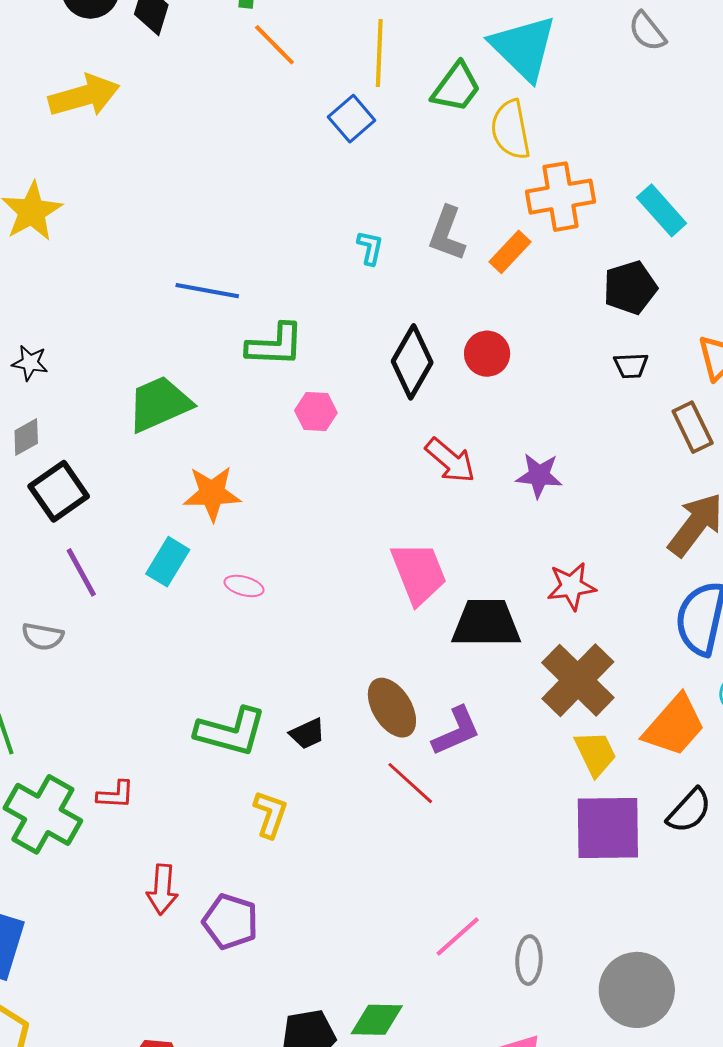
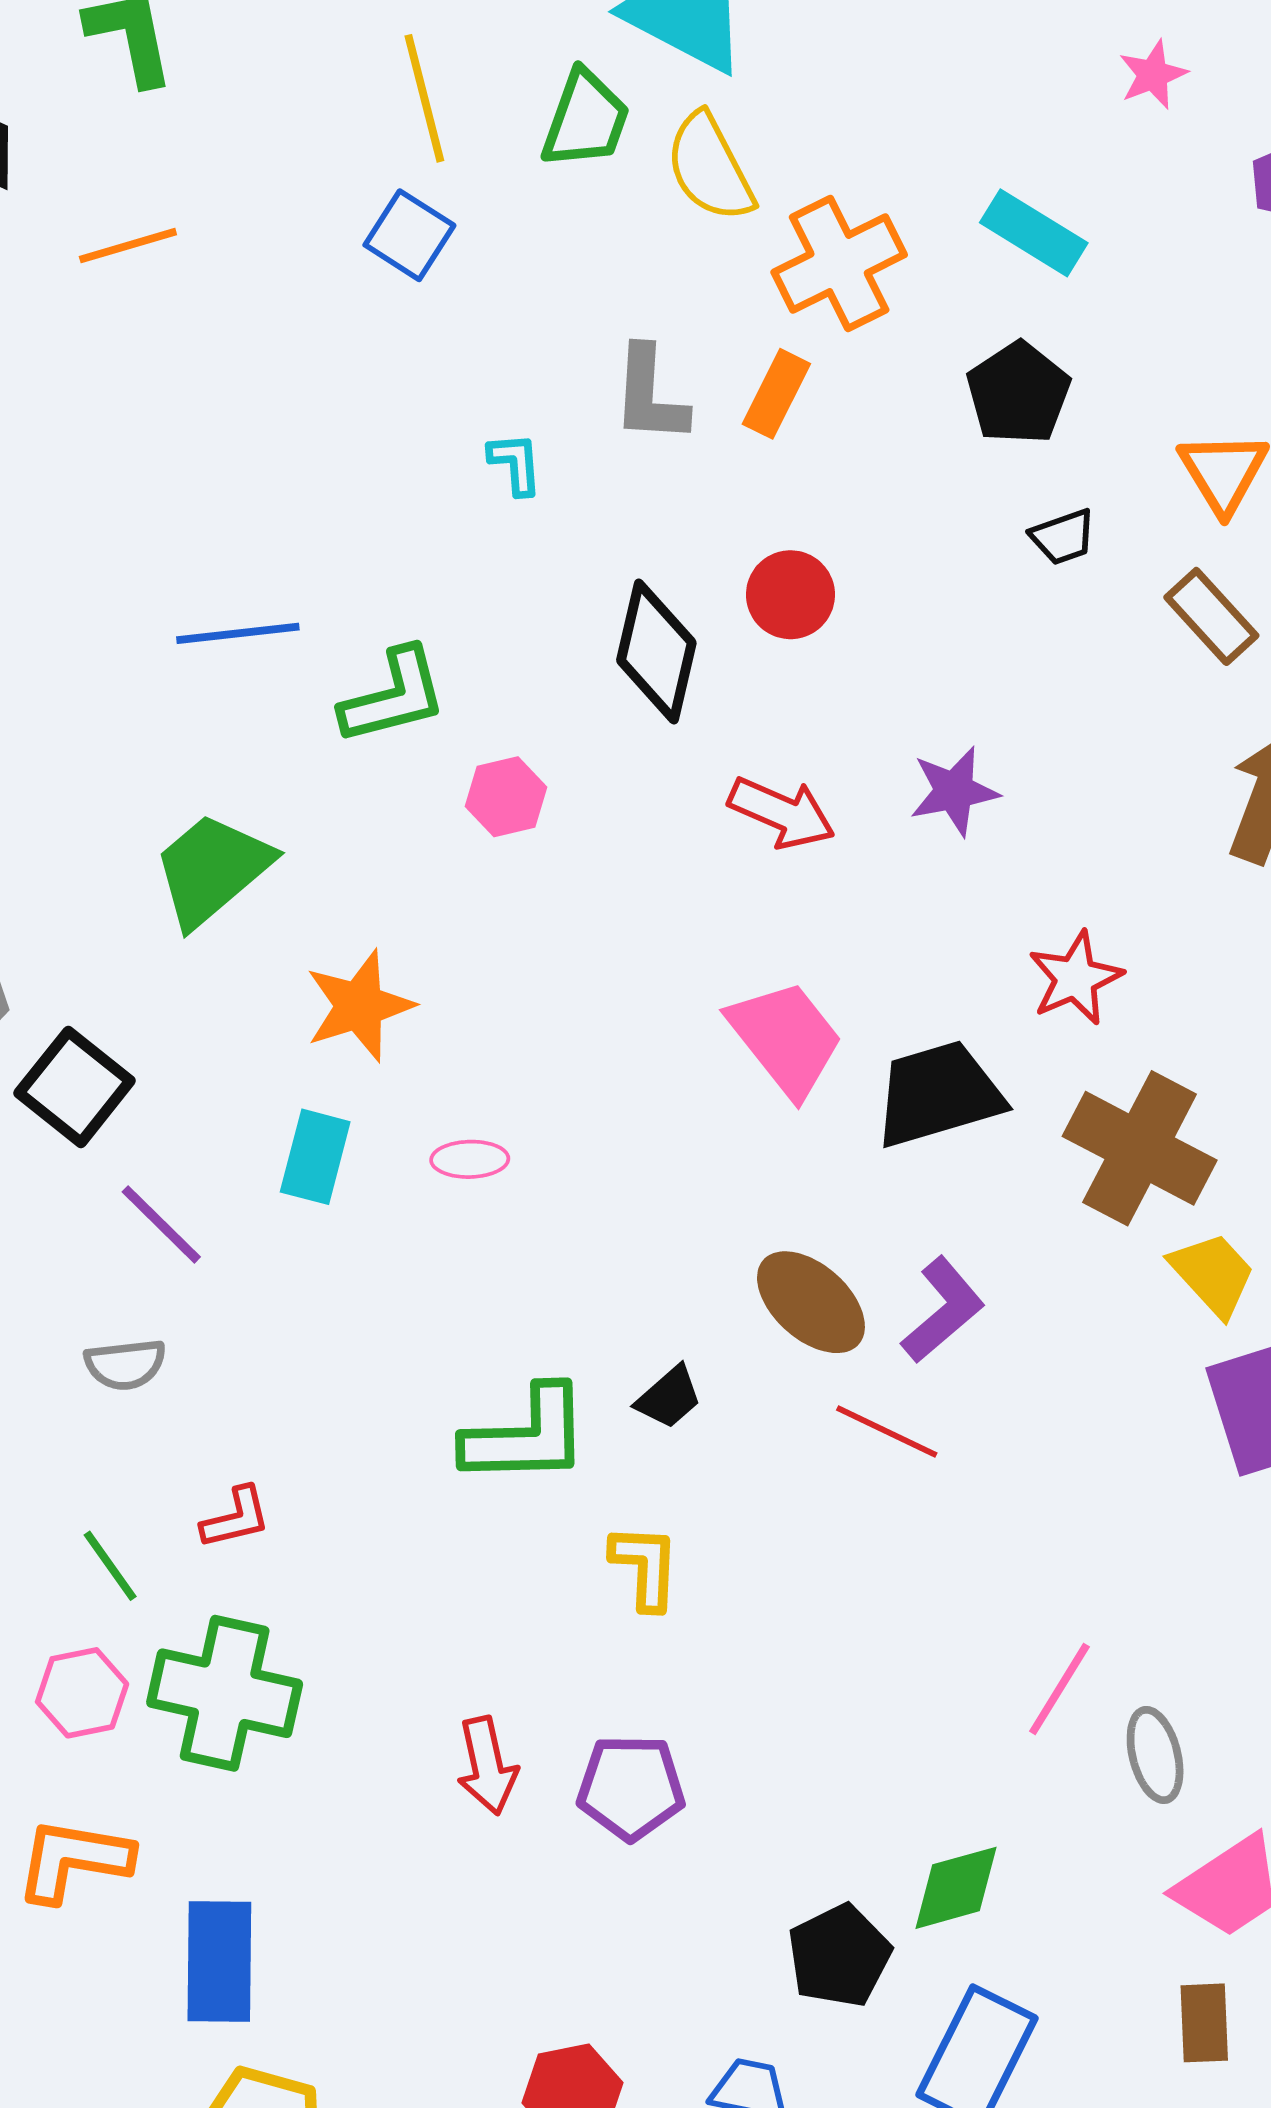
orange line: (274, 45) -> (128, 246), moved, turned -45
red L-shape: (116, 795) -> (236, 1518), moved
gray ellipse: (529, 960) -> (1155, 1755), moved

